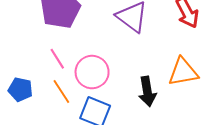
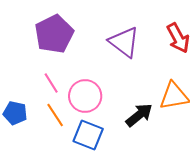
black arrow: (147, 91) -> (139, 115), turned -120

